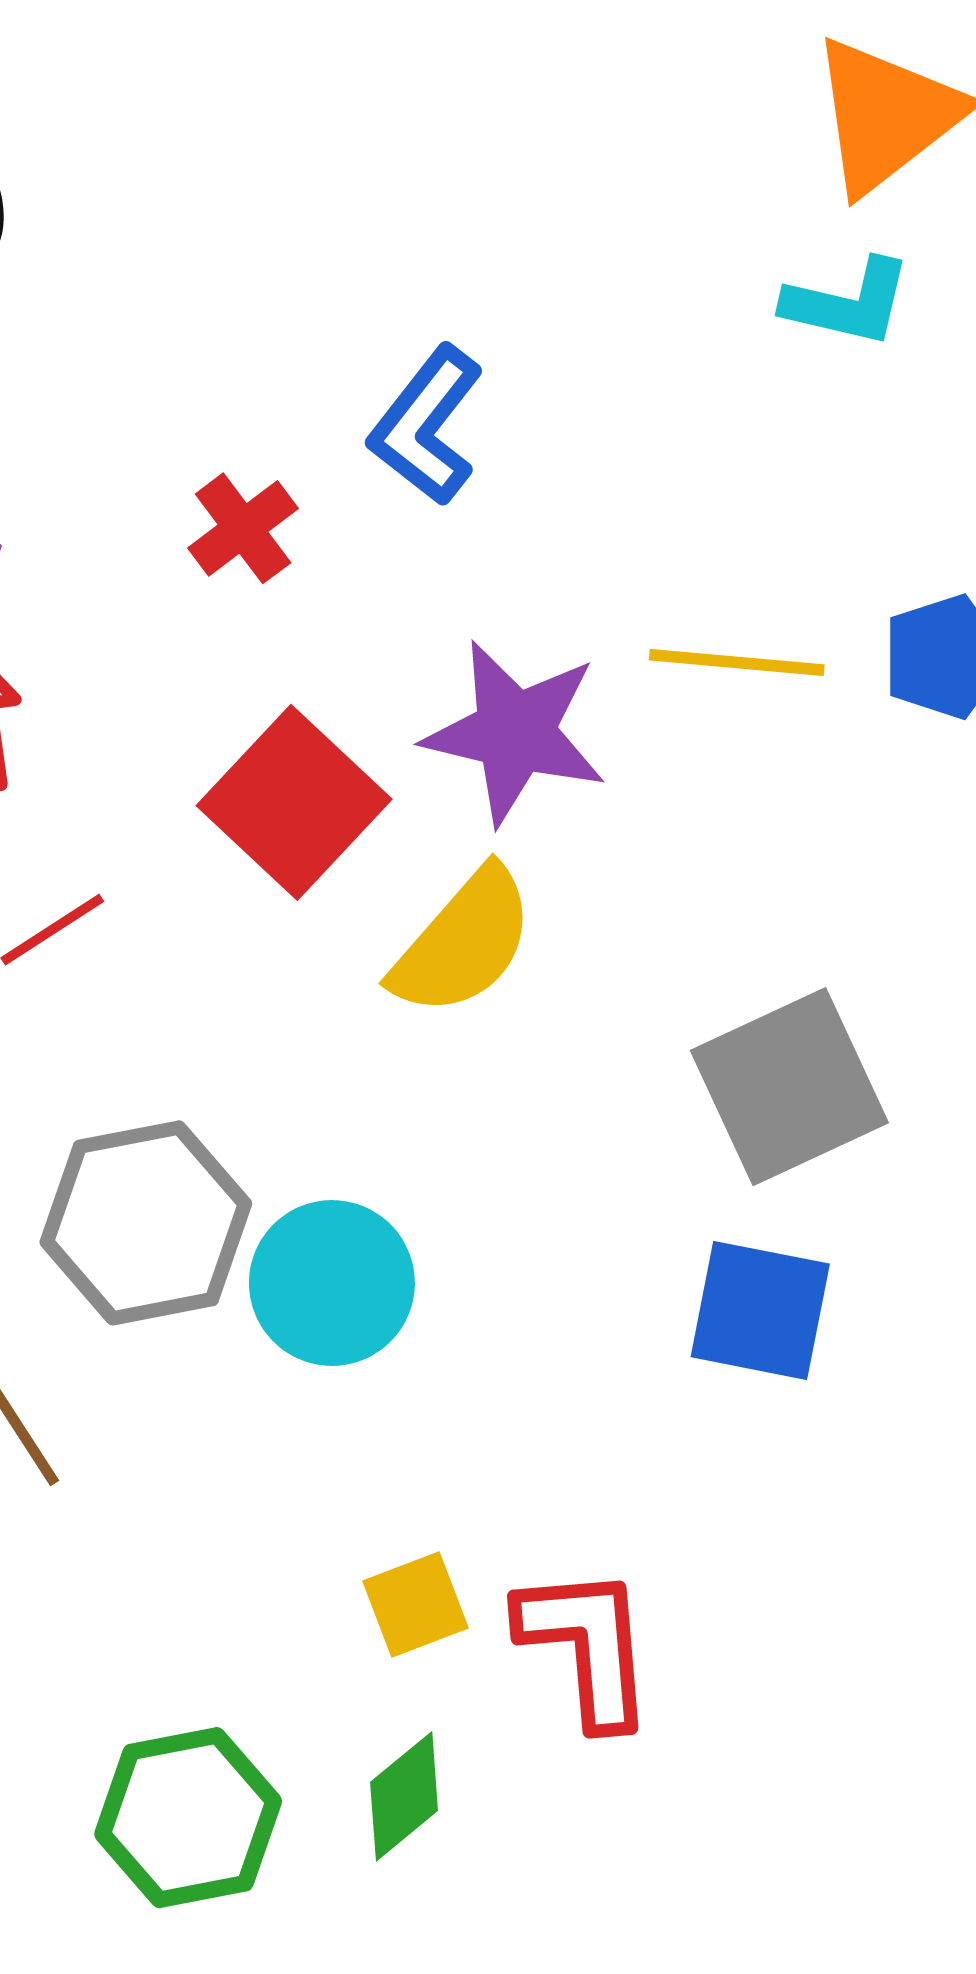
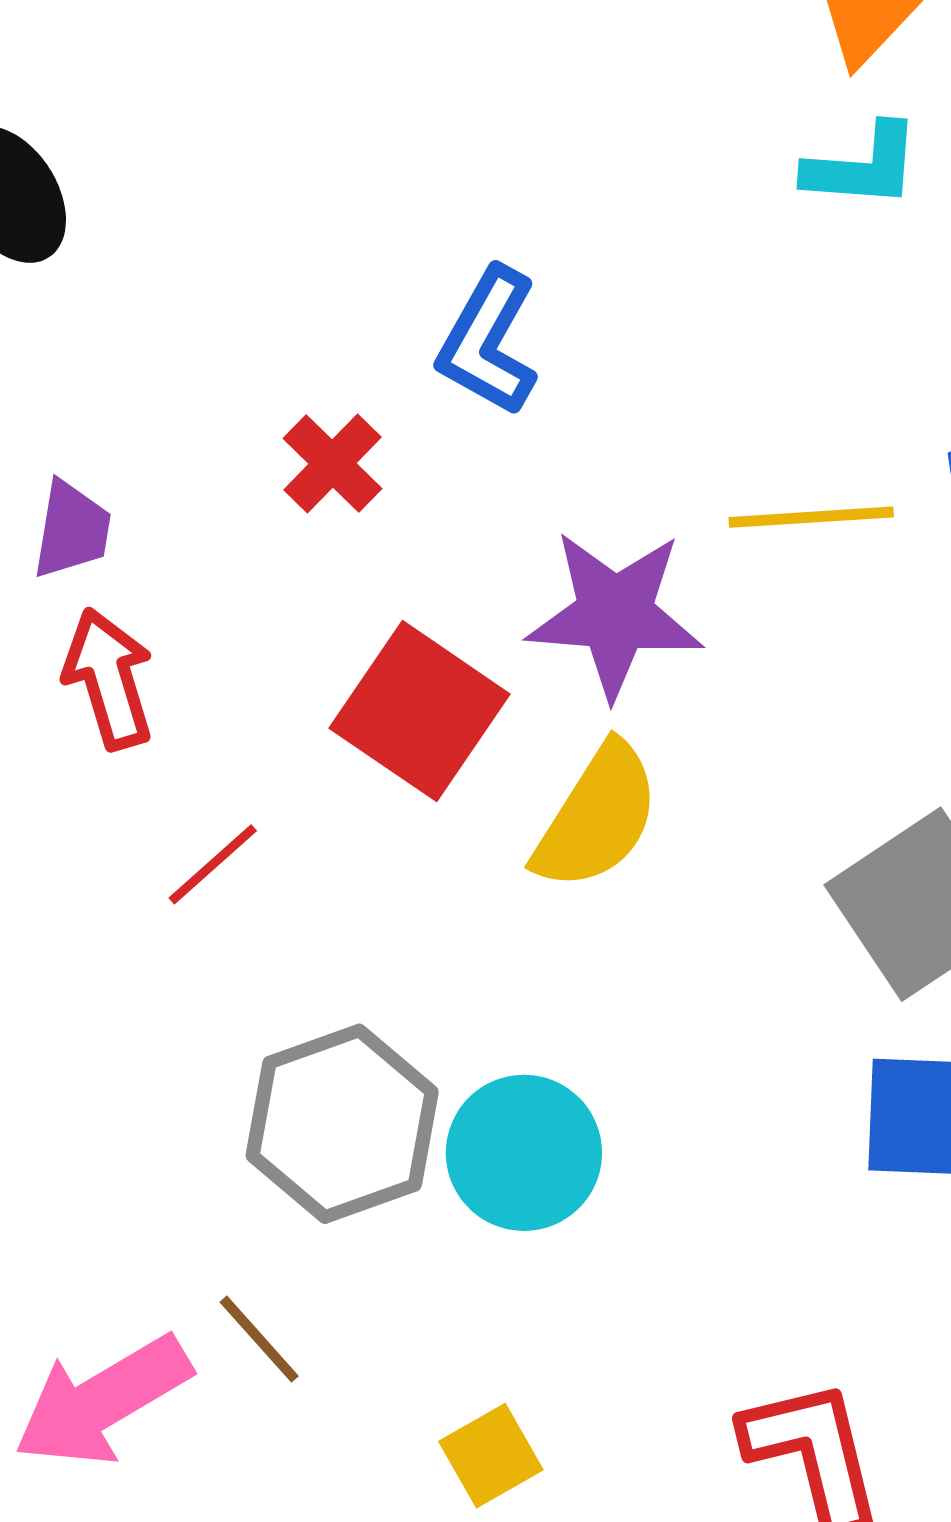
yellow square: (416, 1604) -> (491, 1456), moved

